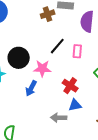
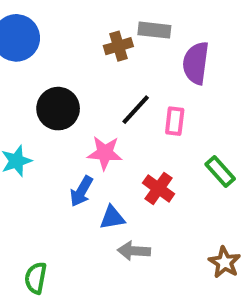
black circle: (19, 58) -> (58, 109), moved
blue triangle: (75, 105) -> (112, 218), moved

